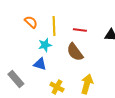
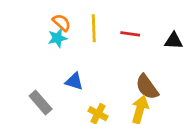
cyan star: (45, 45) -> (57, 38), moved
brown semicircle: (75, 52) -> (147, 87), moved

